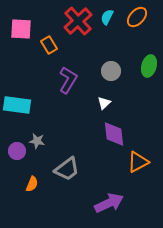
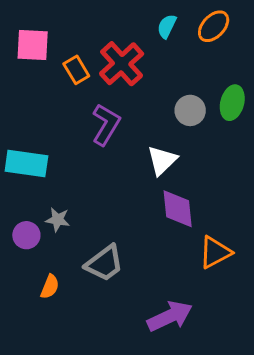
red cross: (78, 21) -> (122, 64), moved
gray circle: (111, 71) -> (190, 110), moved
white triangle: (104, 103) -> (162, 160), size x1.5

